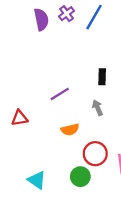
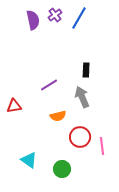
gray arrow: (98, 108) -> (82, 97), size x1.5
green circle: (80, 177) -> (62, 169), moved

